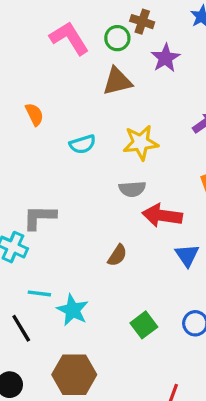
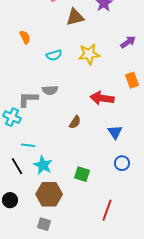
gray semicircle: (132, 189) -> (50, 90), moved
blue triangle: (187, 255) -> (115, 132), moved
cyan star: (73, 310) -> (43, 165), moved
green square: (144, 325) -> (82, 174), moved, turned -35

